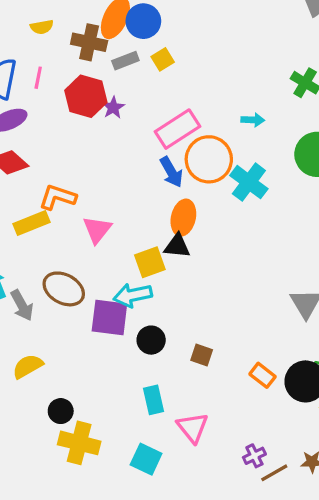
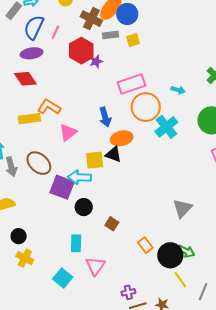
blue arrow: (171, 172) -> (105, 117), moved
orange ellipse: (183, 218) -> (122, 138), turned 50
yellow cross: (79, 443) -> (25, 258), size x0.7

